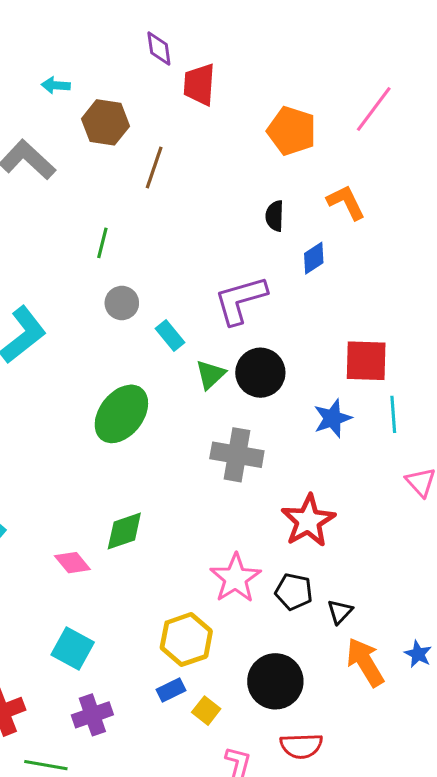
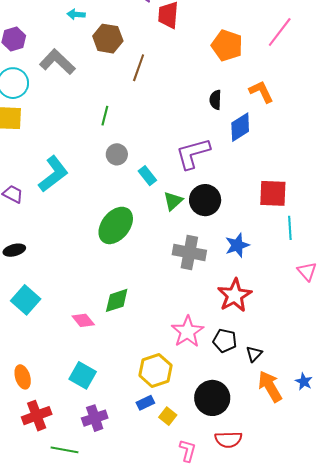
blue diamond: (314, 258) -> (240, 127), size x1.4
blue star: (332, 418) -> (237, 245), moved

